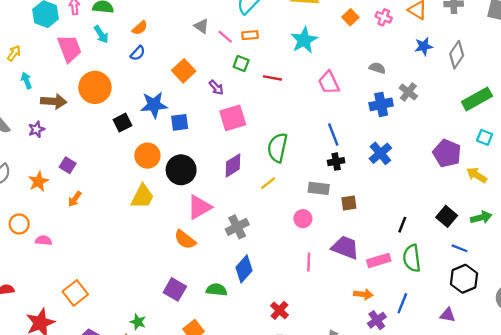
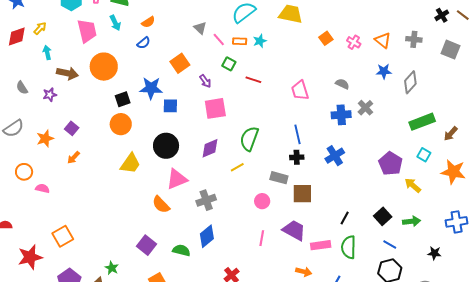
cyan star: (304, 40) -> (260, 41), moved, size x0.6
orange circle: (147, 156) -> (121, 124), moved
brown square: (349, 203) -> (302, 194), size x1.5

